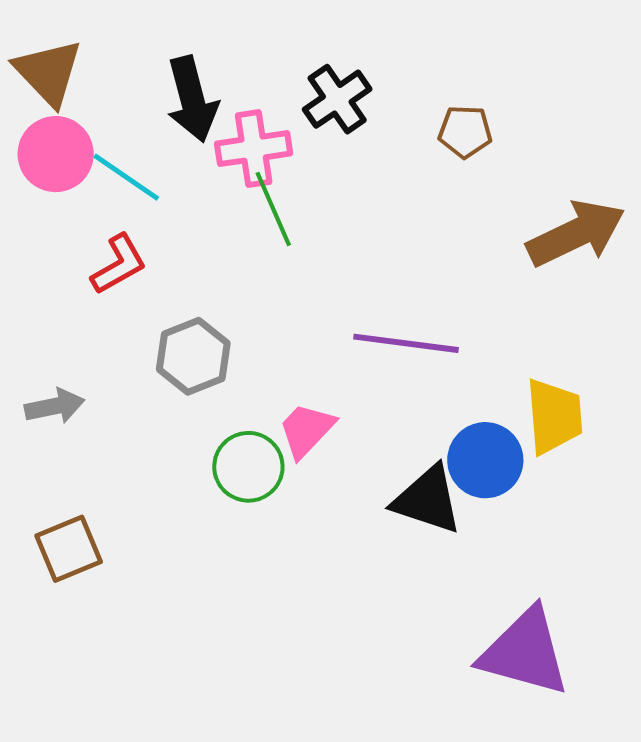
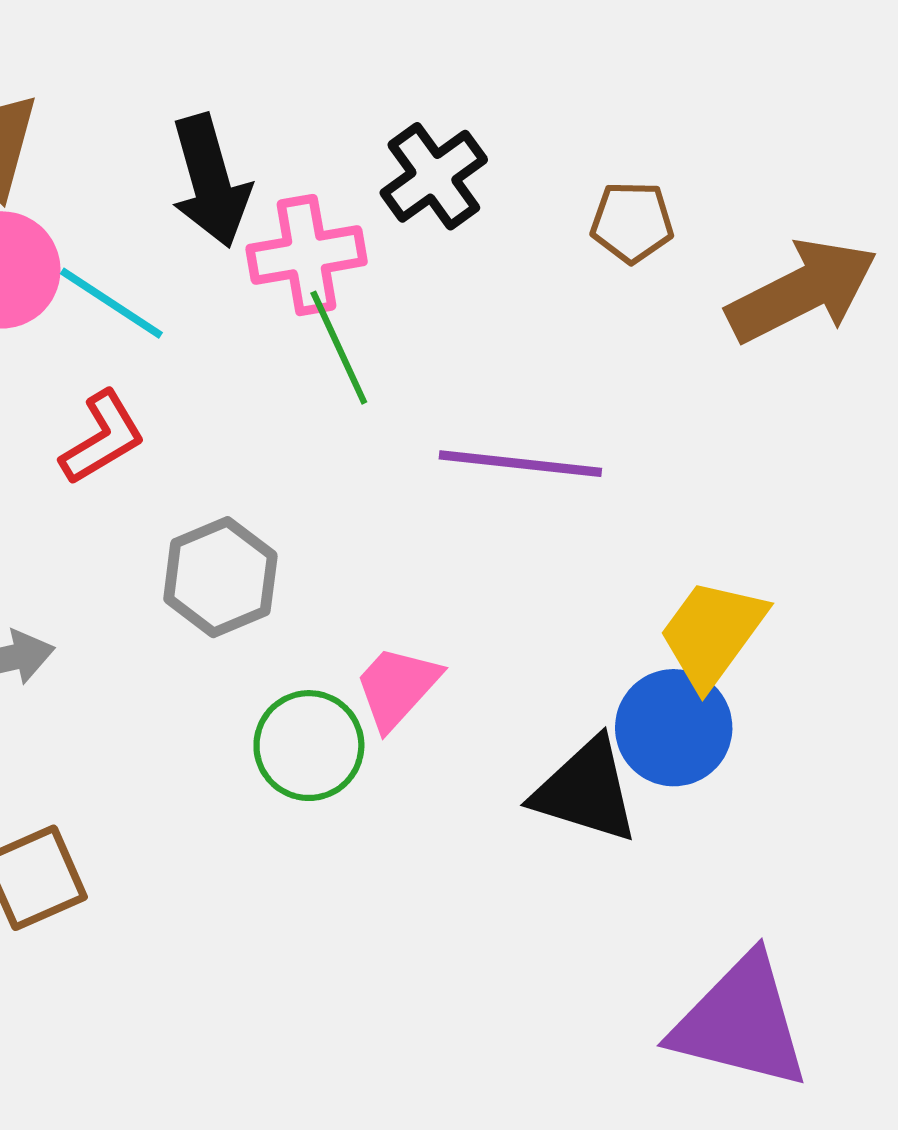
brown arrow: (576, 234) -> (802, 291), moved
purple line: (406, 343) -> (520, 464), moved
yellow trapezoid: (554, 416) -> (712, 633), moved, turned -138

